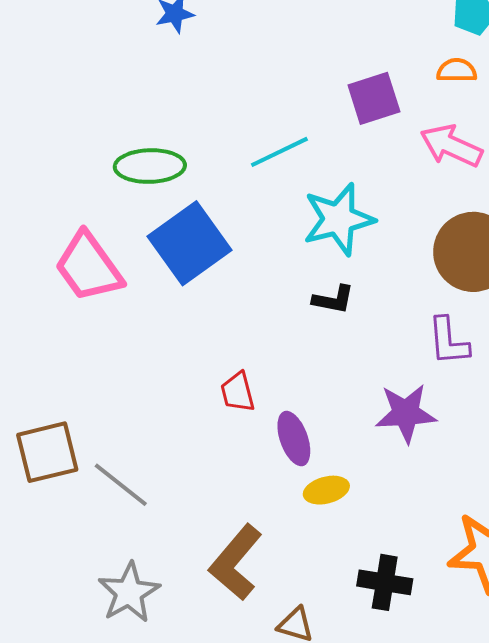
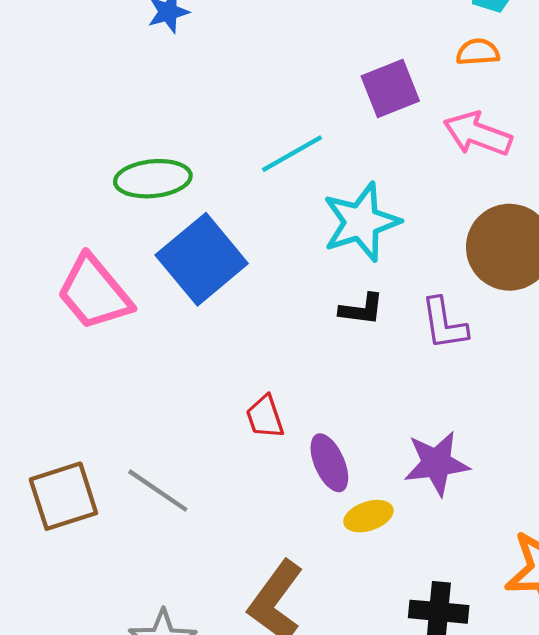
purple L-shape: (448, 341) -> (444, 324), moved
purple star: (406, 413) -> (437, 463), moved
gray line: (121, 485) -> (158, 491), moved

